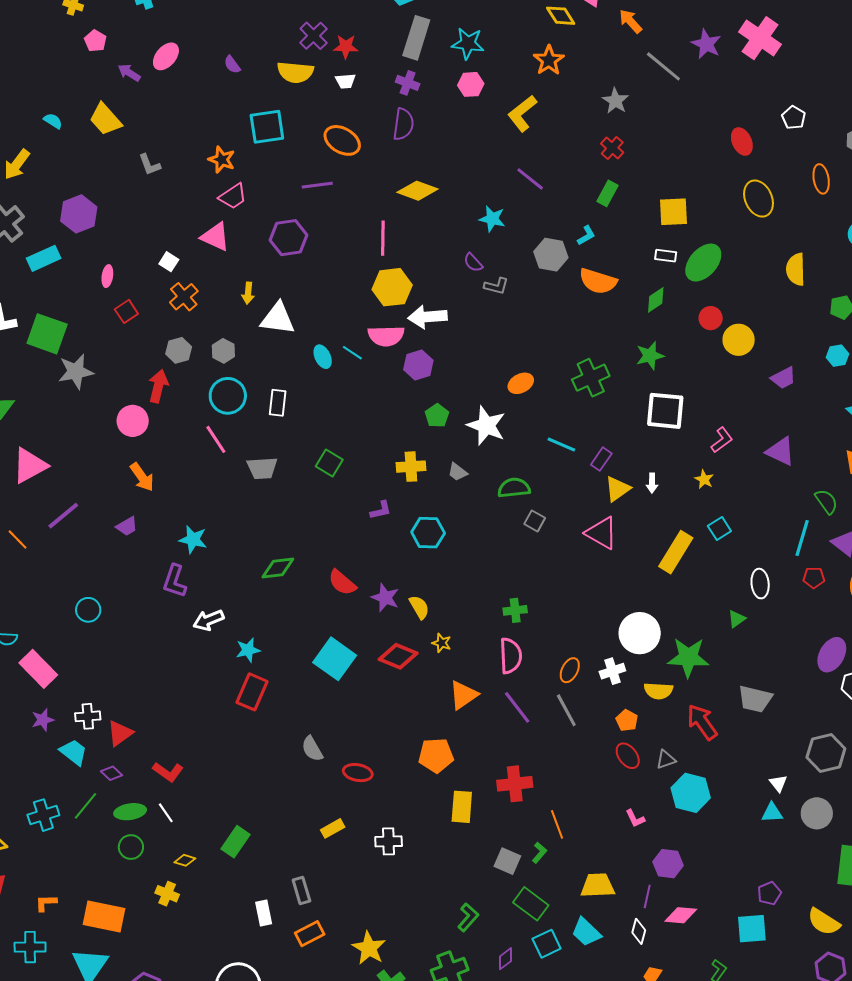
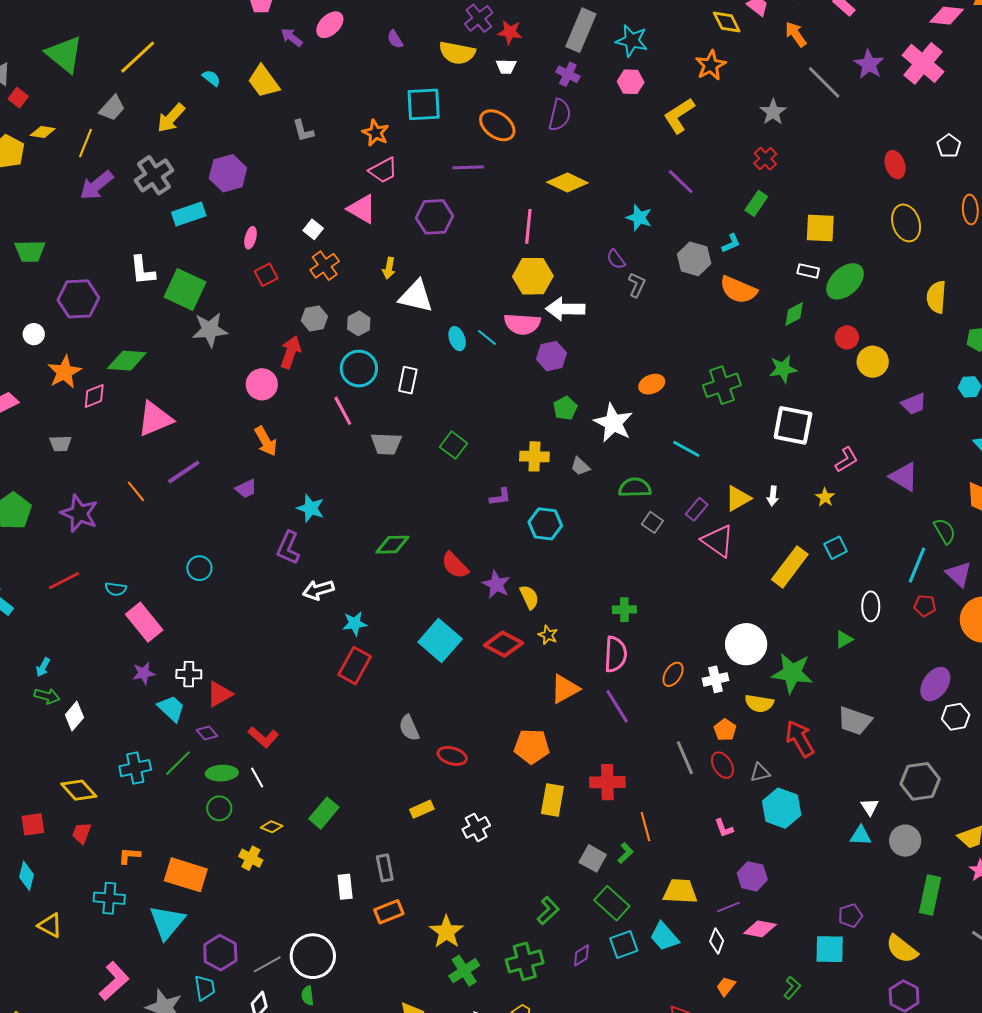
gray L-shape: (496, 286) -> (637, 285), turned -85
purple rectangle: (601, 459) -> (697, 509), moved
gray line: (566, 710) -> (685, 758), moved
white cross: (389, 841) -> (476, 827), turned -32
purple line: (647, 896) -> (728, 907), turned 50

